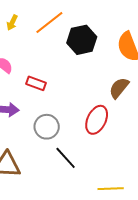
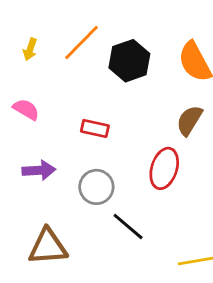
red rectangle: (36, 83) -> (95, 128), moved

